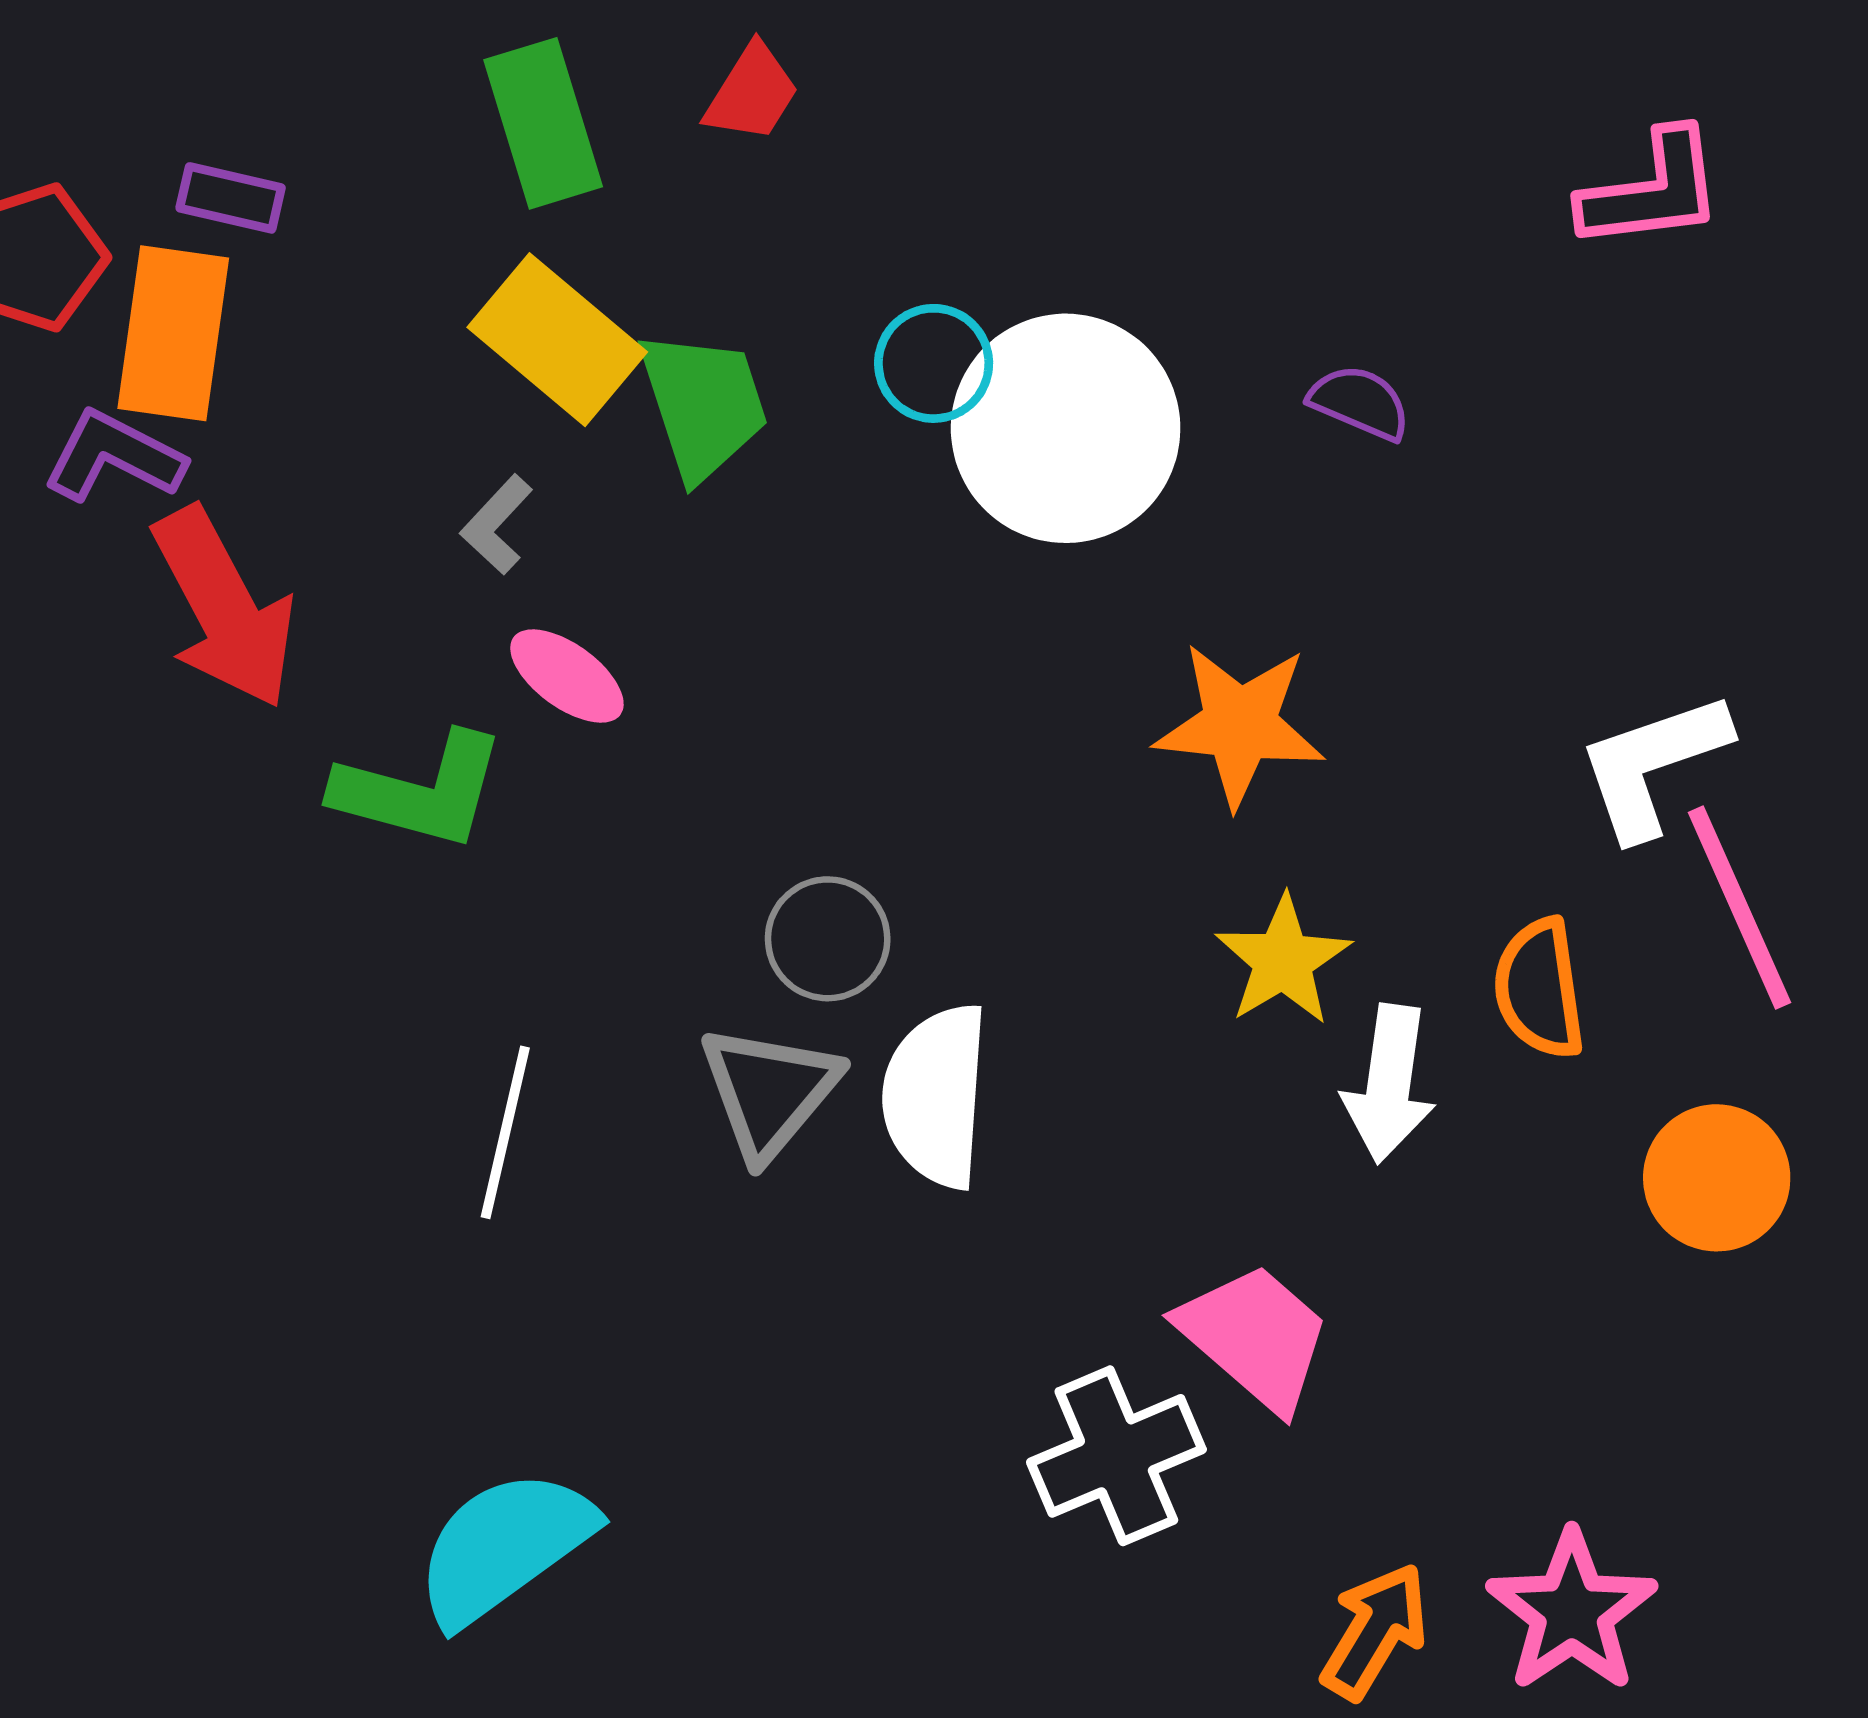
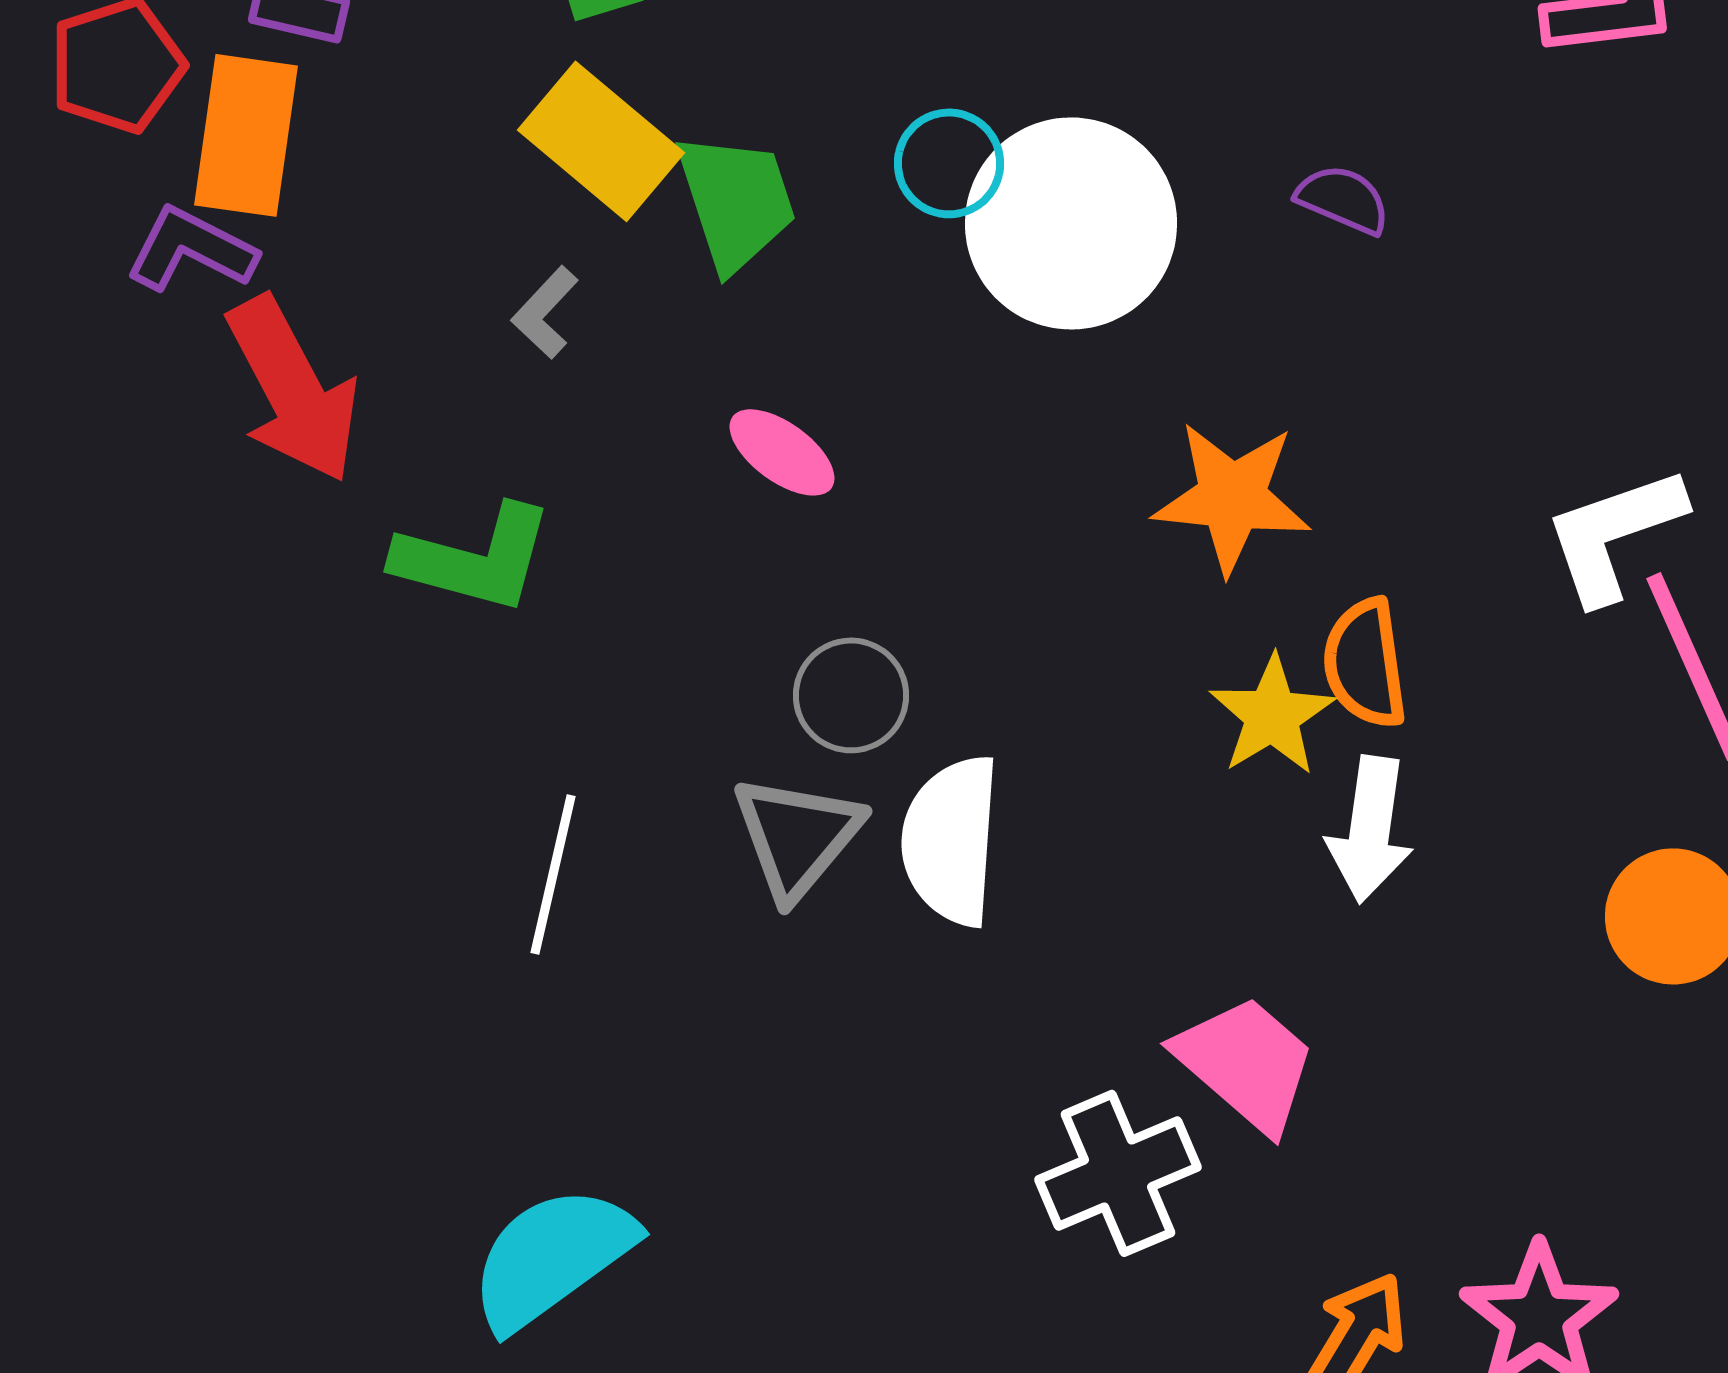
pink ellipse: (567, 676) -> (782, 452), moved
orange semicircle: (1539, 989) -> (1365, 663), moved

